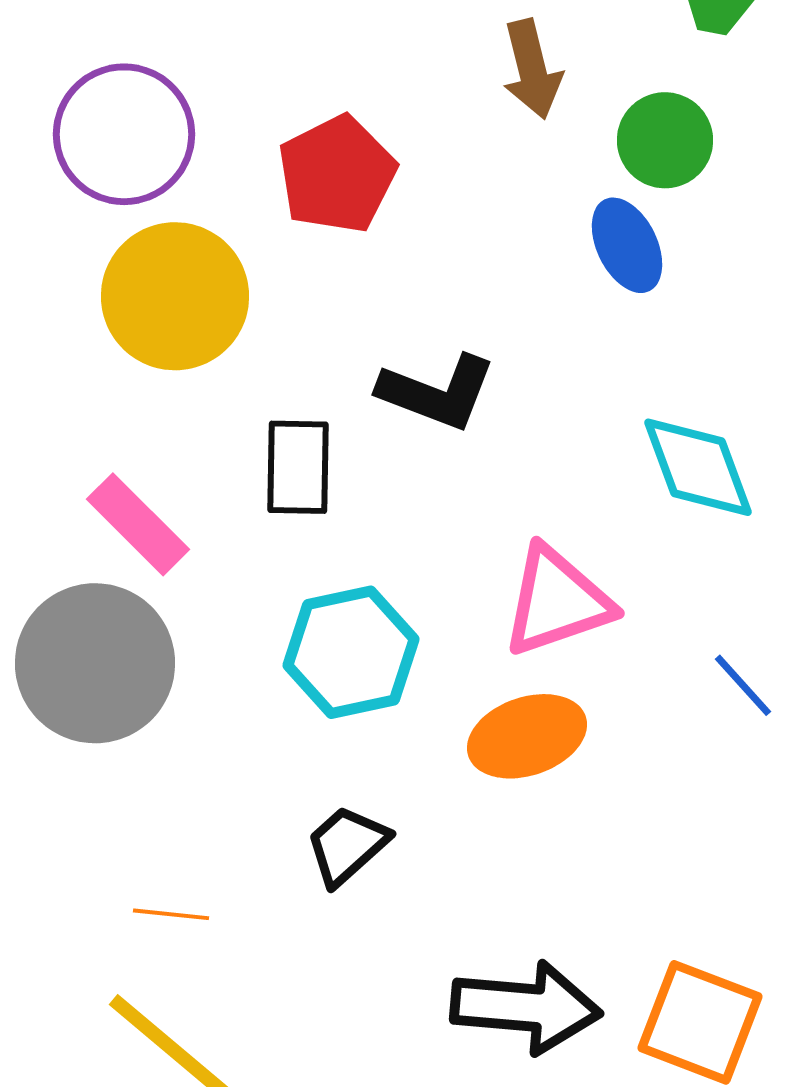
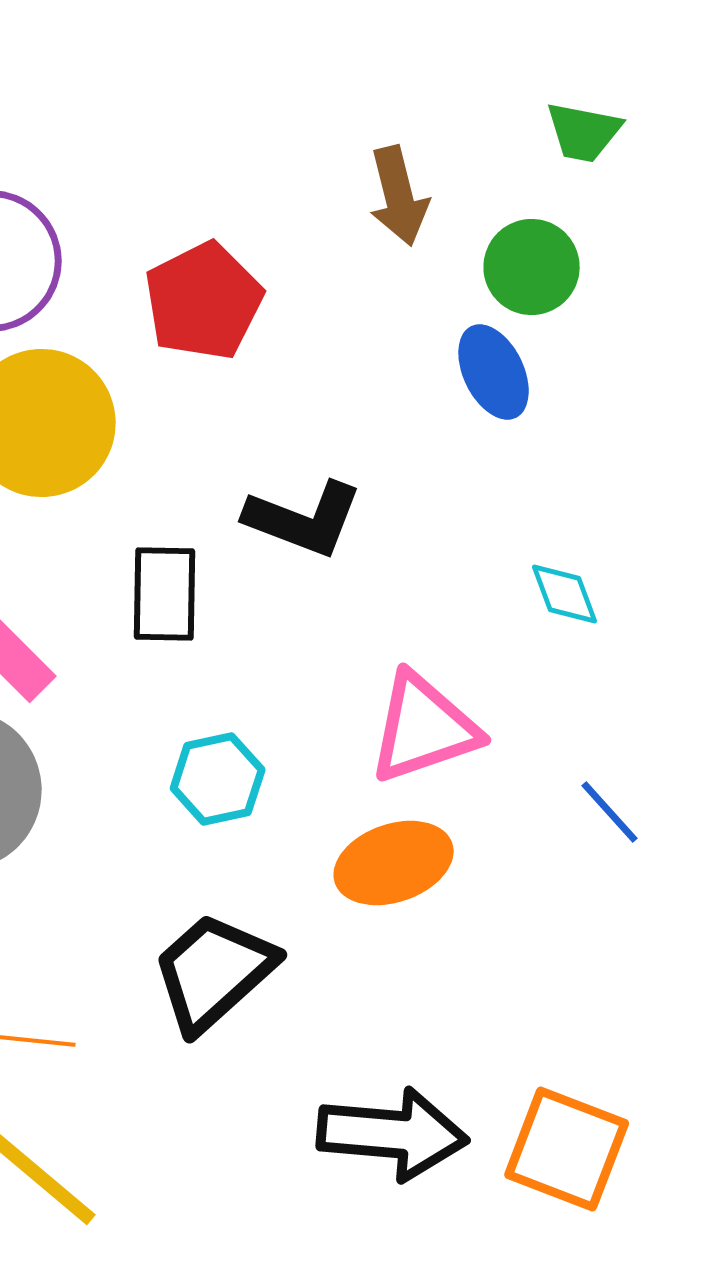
cyan diamond: (698, 467) -> (565, 594), size x0.6
cyan hexagon: (351, 652) -> (218, 779), size x0.7
black trapezoid: (347, 845) -> (214, 972), size x1.5

